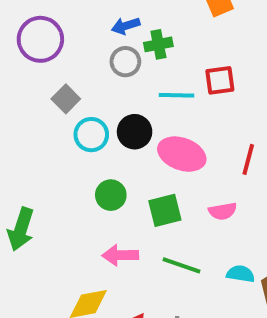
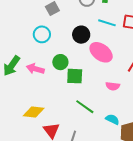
cyan circle: (91, 135) -> (42, 34), moved
green square: (165, 210) -> (75, 76), moved
pink arrow: (120, 255) -> (35, 69), moved

